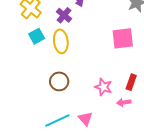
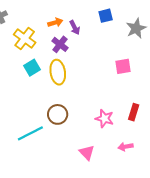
pink square: (123, 38) -> (123, 66), size x0.7
pink arrow: (124, 102) -> (126, 147), moved
cyan line: (57, 121) -> (30, 133), moved

